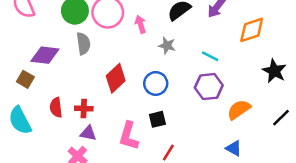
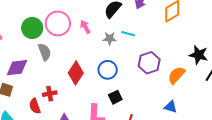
cyan line: (210, 56) -> (128, 34), moved
black star: (274, 71) -> (199, 55), moved
red cross: (84, 108) -> (50, 94), moved
blue triangle: (234, 148) -> (171, 107), moved

